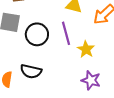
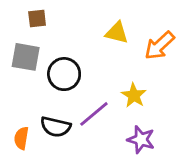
purple line: (66, 33) -> (94, 114), moved, turned 65

